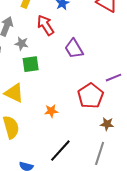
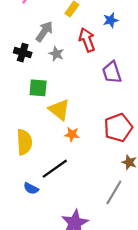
green square: (31, 64) -> (38, 88), moved
yellow triangle: (14, 93) -> (59, 110), moved
black line: (60, 151) -> (55, 169), moved

